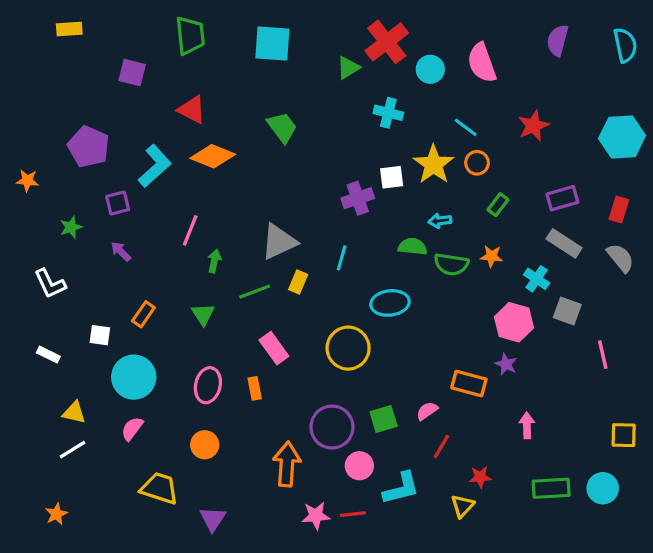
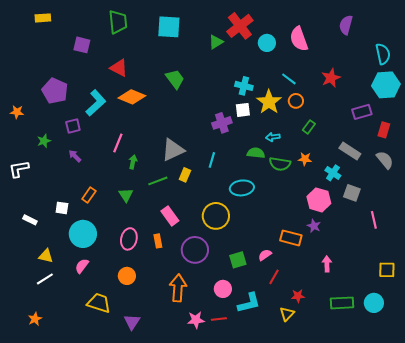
cyan semicircle: (625, 45) -> (383, 54), moved
cyan cross: (388, 113) -> (244, 86), moved
purple rectangle: (562, 198) -> (362, 112), moved
white L-shape: (50, 284) -> (19, 169), moved, turned 105
purple circle: (332, 427) -> (195, 250), moved

